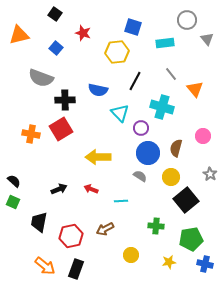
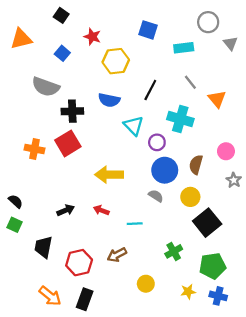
yellow hexagon: (117, 52) -> (116, 61), moved
gray star: (210, 174) -> (234, 180), moved
green cross: (156, 226) -> (174, 251), turned -35
blue cross: (205, 264) -> (218, 296), moved

